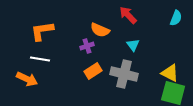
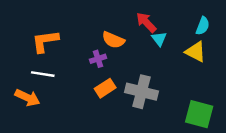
cyan triangle: (133, 45) -> (159, 39), moved
yellow triangle: (170, 73) -> (196, 52), moved

